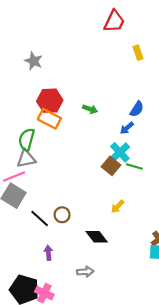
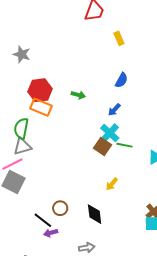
blue semicircle: (137, 109) -> (121, 80), moved
brown circle: (62, 215) -> (60, 208), moved
black line: (40, 219) -> (43, 220), moved
black diamond: (97, 237) -> (95, 214), turned 35
purple arrow: (48, 253) -> (51, 233), turned -96

